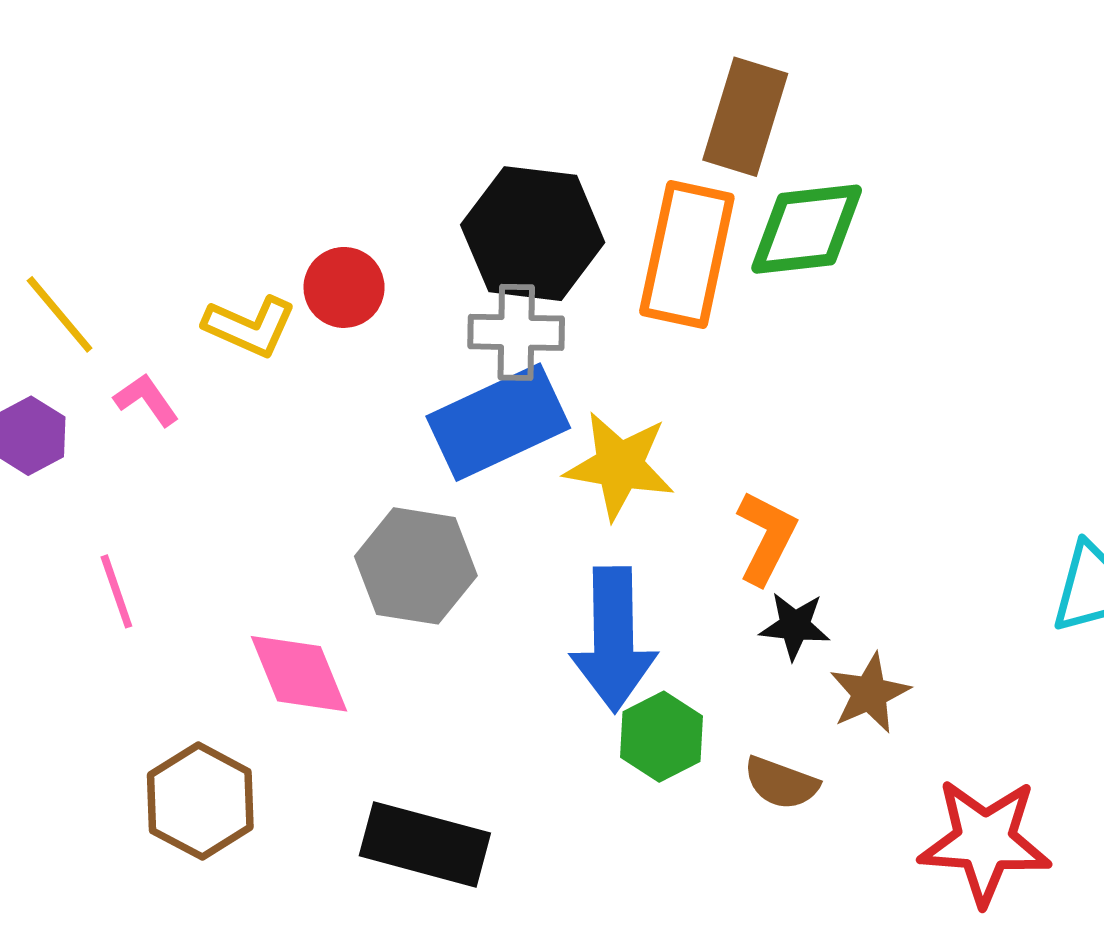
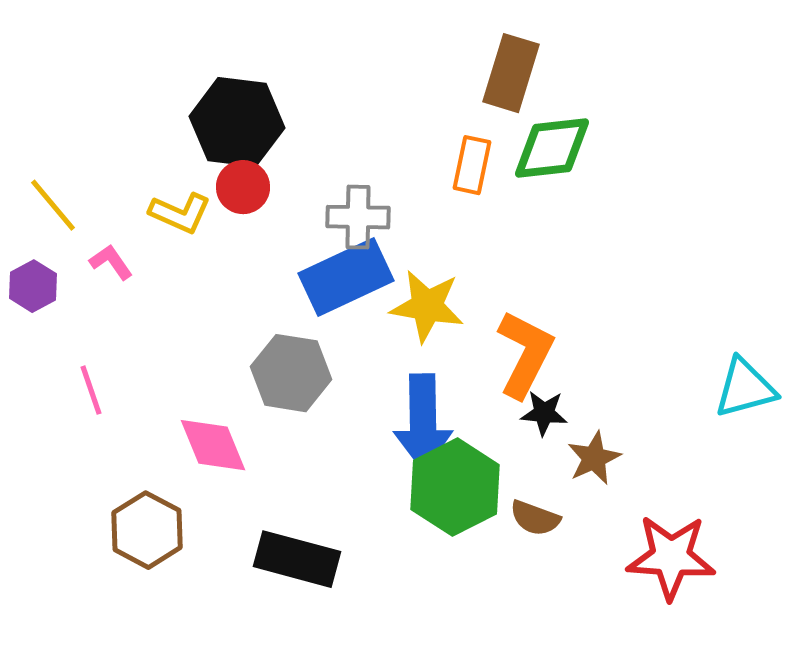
black hexagon: (533, 234) -> (237, 122), moved
orange rectangle: (687, 255) -> (472, 165), size x0.6
orange L-shape: (766, 537) -> (525, 354), size x1.4
green hexagon: (661, 737) -> (455, 487), size x1.6

